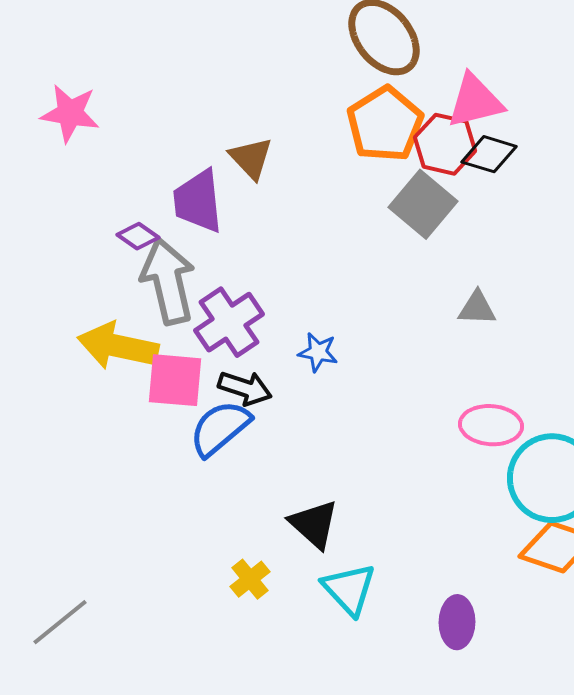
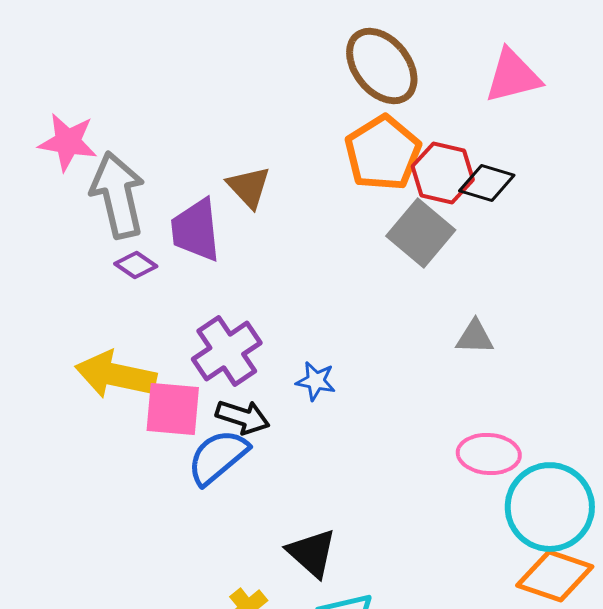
pink triangle: (475, 101) -> (513, 76), moved
gray arrow: (168, 281) -> (118, 195), moved

